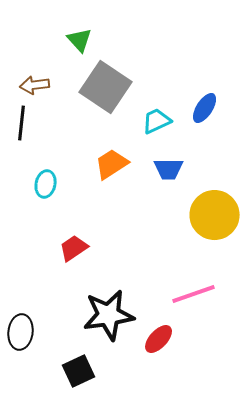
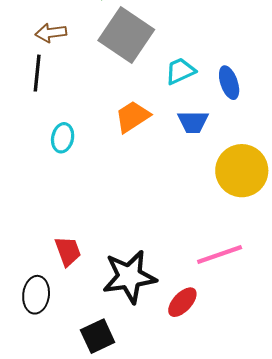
blue ellipse: (205, 108) -> (229, 83), moved, turned -52
red trapezoid: (74, 248) -> (68, 251), moved, turned 104

